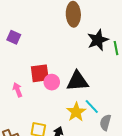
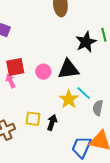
black star: (98, 40) -> (86, 42), moved
red square: (40, 73) -> (15, 67), moved

